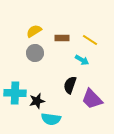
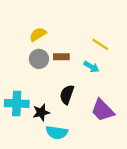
brown rectangle: (62, 38) -> (61, 57), moved
black semicircle: (70, 85) -> (67, 95), moved

